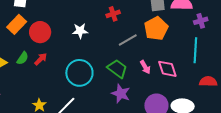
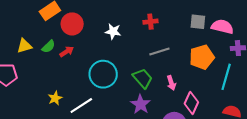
orange pentagon: (156, 28) -> (202, 57), moved
pink diamond: (167, 69) -> (191, 103), moved, turned 30

